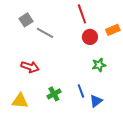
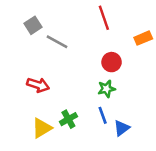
red circle: (90, 37) -> (112, 62), moved
green star: (99, 65) -> (106, 89), moved
yellow triangle: (20, 101) -> (42, 128), moved, turned -36

